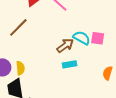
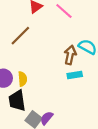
brown arrow: (65, 46) -> (70, 55), turned -42

